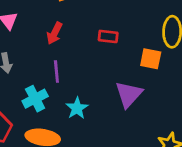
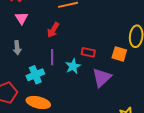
red rectangle: (108, 36) -> (88, 52), moved
cyan star: (77, 108) -> (73, 66), moved

